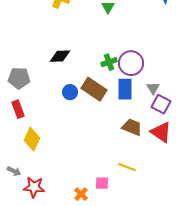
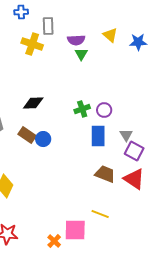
purple circle: (131, 63) -> (104, 110), size x0.6
brown rectangle: (94, 89) -> (27, 135), moved, size x0.7
pink square: (102, 183) -> (75, 230), size x1.6

